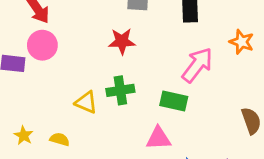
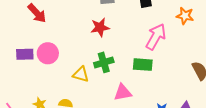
pink circle: (42, 45) -> (48, 53), moved
pink triangle: (158, 138) -> (123, 93), moved

